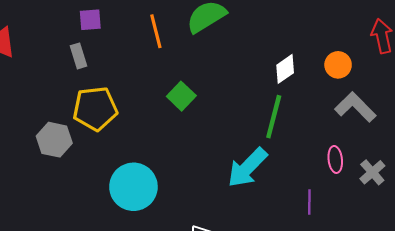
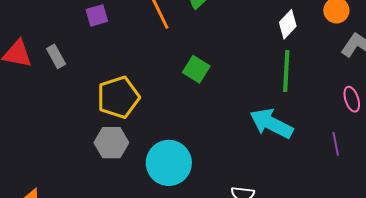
gray rectangle: (79, 56) -> (56, 56), moved
gray hexagon: (54, 140) -> (111, 143), moved
cyan arrow: (247, 168) -> (271, 123), turned 84

